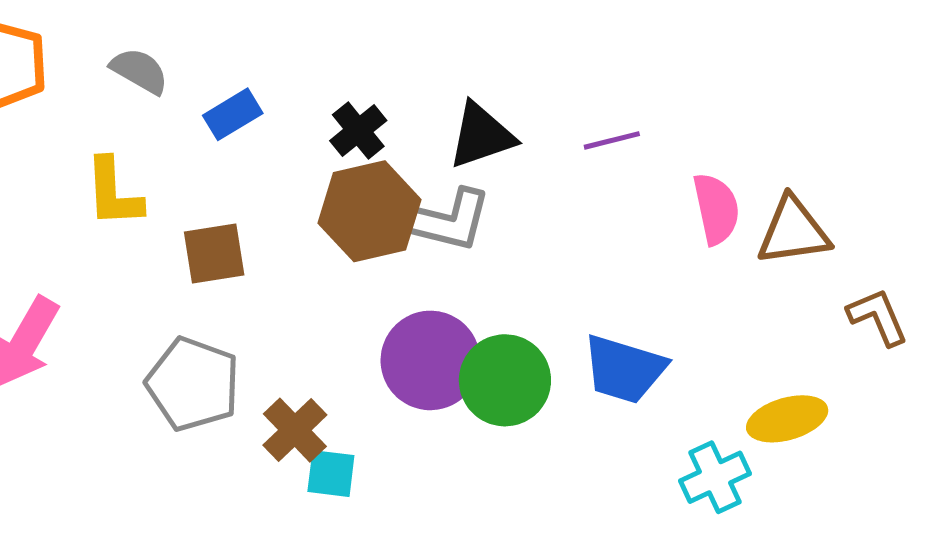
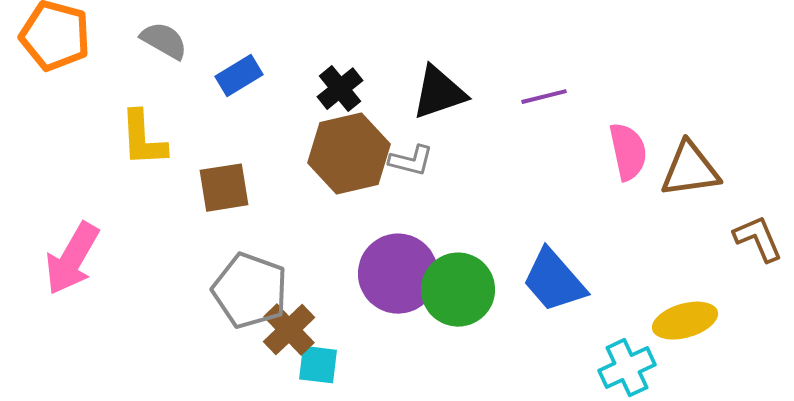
gray L-shape: (447, 220) -> (411, 161), size x0.6
blue trapezoid: (624, 369) -> (554, 281), turned 32
gray pentagon: (193, 384) -> (250, 291), moved

